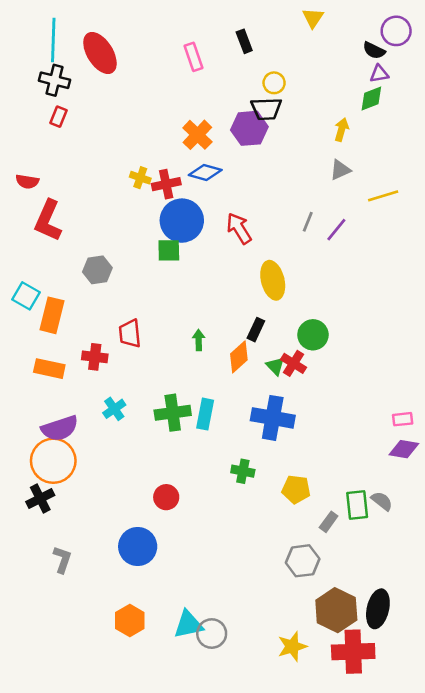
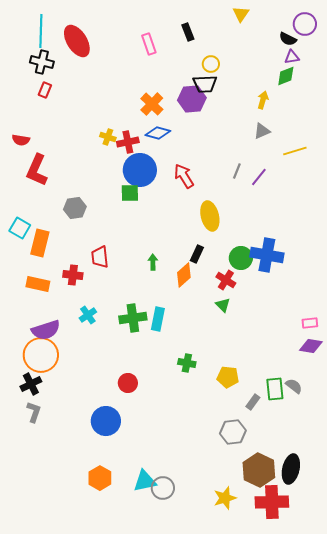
green triangle: (275, 366) -> (223, 305), moved
blue cross: (273, 418) -> (267, 255), moved
gray L-shape: (62, 559) -> (34, 412), moved

